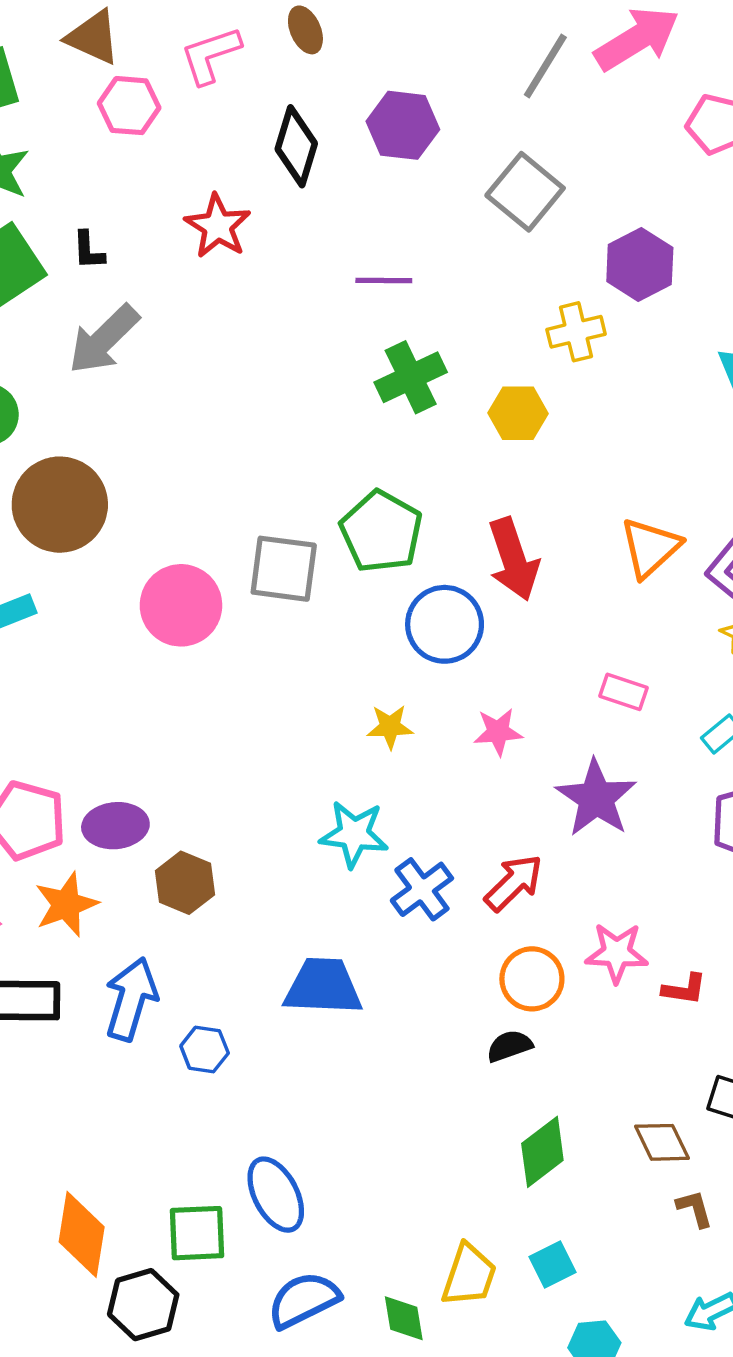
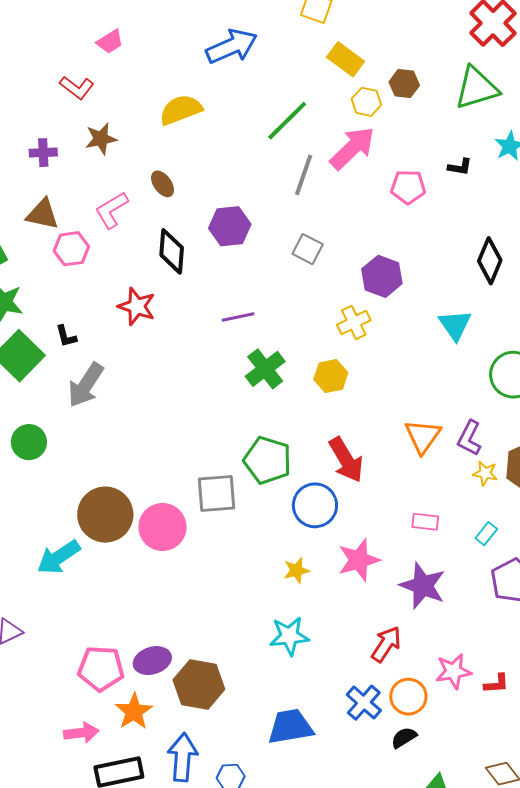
gray square: (525, 192) -> (308, 249), size x0.7
brown circle: (60, 505) -> (105, 515), moved
pink star: (498, 732) -> (359, 560), size x1.5
brown hexagon: (185, 883) -> (199, 685), size x1.4
blue cross: (422, 889) -> (364, 703), moved

